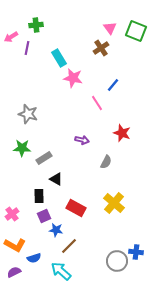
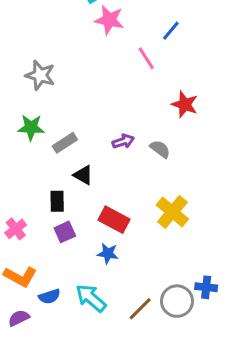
purple arrow: (82, 140) -> (123, 141), moved, turned -32
gray semicircle: (106, 162) -> (160, 149), turned -80
blue star: (56, 230) -> (108, 253), moved
brown line: (69, 246) -> (140, 309), moved
cyan arrow: (61, 271) -> (91, 298), moved

